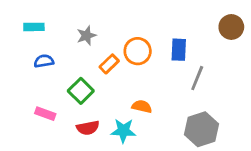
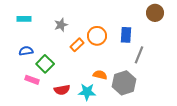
brown circle: (231, 27) -> (155, 13), moved
blue semicircle: (44, 61) -> (26, 51), moved
green square: (81, 91) -> (45, 64), moved
gray hexagon: (201, 129) -> (124, 83), moved

